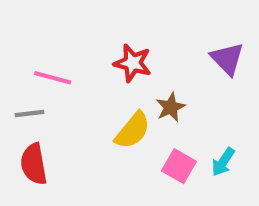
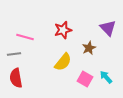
red star: (133, 63) -> (63, 30), turned -30
brown star: (171, 107) -> (89, 48), moved
cyan arrow: (223, 162) -> (106, 77), turned 104

